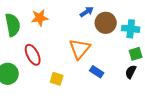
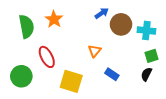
orange star: (40, 18) -> (54, 19), turned -30
orange triangle: (80, 49) -> (95, 51), size x0.6
yellow square: (57, 79) -> (71, 81), size x1.6

